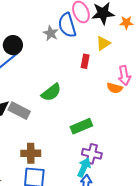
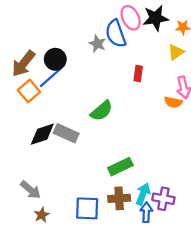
yellow triangle: (103, 43) -> (176, 52), moved
green rectangle: (81, 126) -> (120, 167), moved
brown cross: (31, 153) -> (119, 198), moved
purple cross: (92, 154) -> (163, 199), moved

